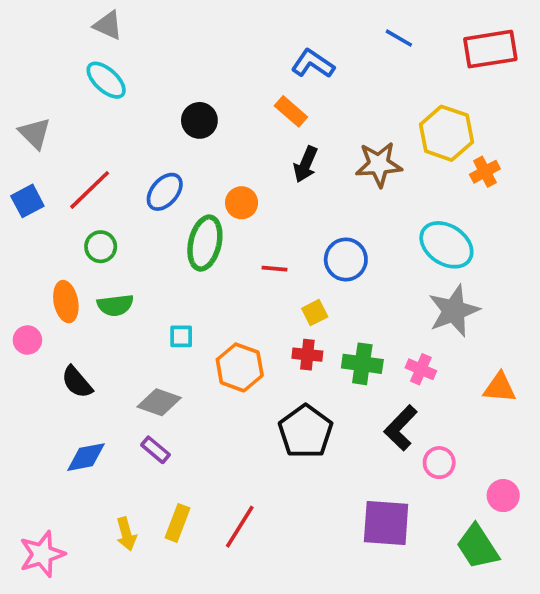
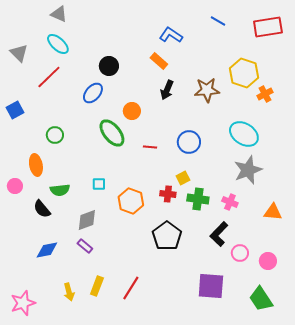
gray triangle: (35, 133) -> (19, 53), moved
red line: (90, 190) -> (49, 77), moved
blue ellipse: (165, 192) -> (93, 93), moved
green ellipse: (205, 243) -> (112, 133), turned -52
green semicircle: (115, 305) -> (60, 190), moved
yellow square: (315, 313) -> (183, 178), moved
gray diamond: (159, 402) -> (87, 220), turned -40
pink circle: (503, 496) -> (268, 261), moved

